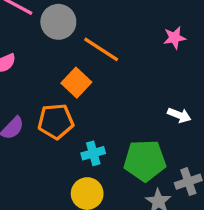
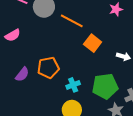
orange square: (76, 83) -> (93, 43), moved

